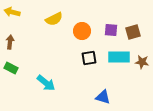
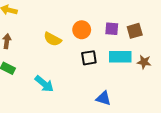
yellow semicircle: (54, 19) -> (53, 39), moved, turned 54

